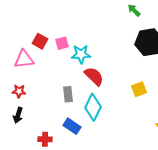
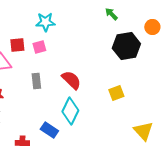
red square: (40, 41) -> (17, 45), turned -35
cyan star: (81, 54) -> (45, 22), moved
gray rectangle: (68, 94) -> (36, 81), moved

